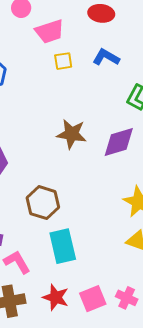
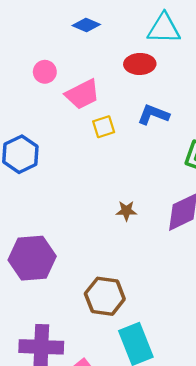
brown star: (72, 134) -> (126, 211), size x0.6

